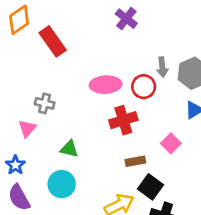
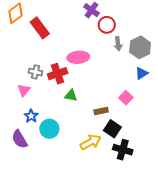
red circle: (144, 87) -> (107, 25), moved
red cross: (123, 120) -> (58, 74), moved
green triangle: (69, 149) -> (71, 95), moved
blue star: (15, 165) -> (31, 116), moved

